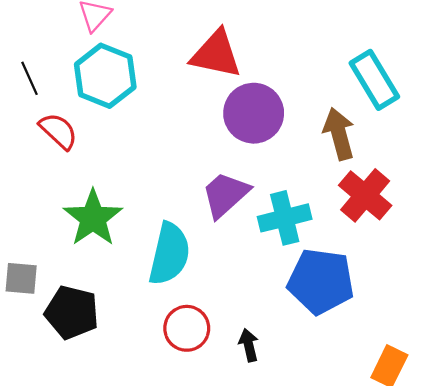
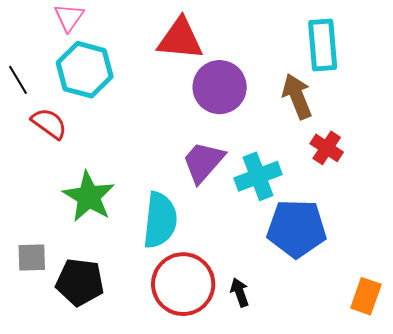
cyan rectangle: (374, 80) -> (323, 45), turned 33
red cross: (365, 195) -> (327, 148), size x0.7
red circle: (187, 328) -> (183, 284), size x1.5

